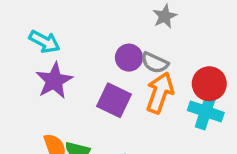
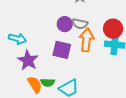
cyan arrow: (44, 42) -> (17, 39), moved
purple star: (54, 81) -> (28, 60), moved

